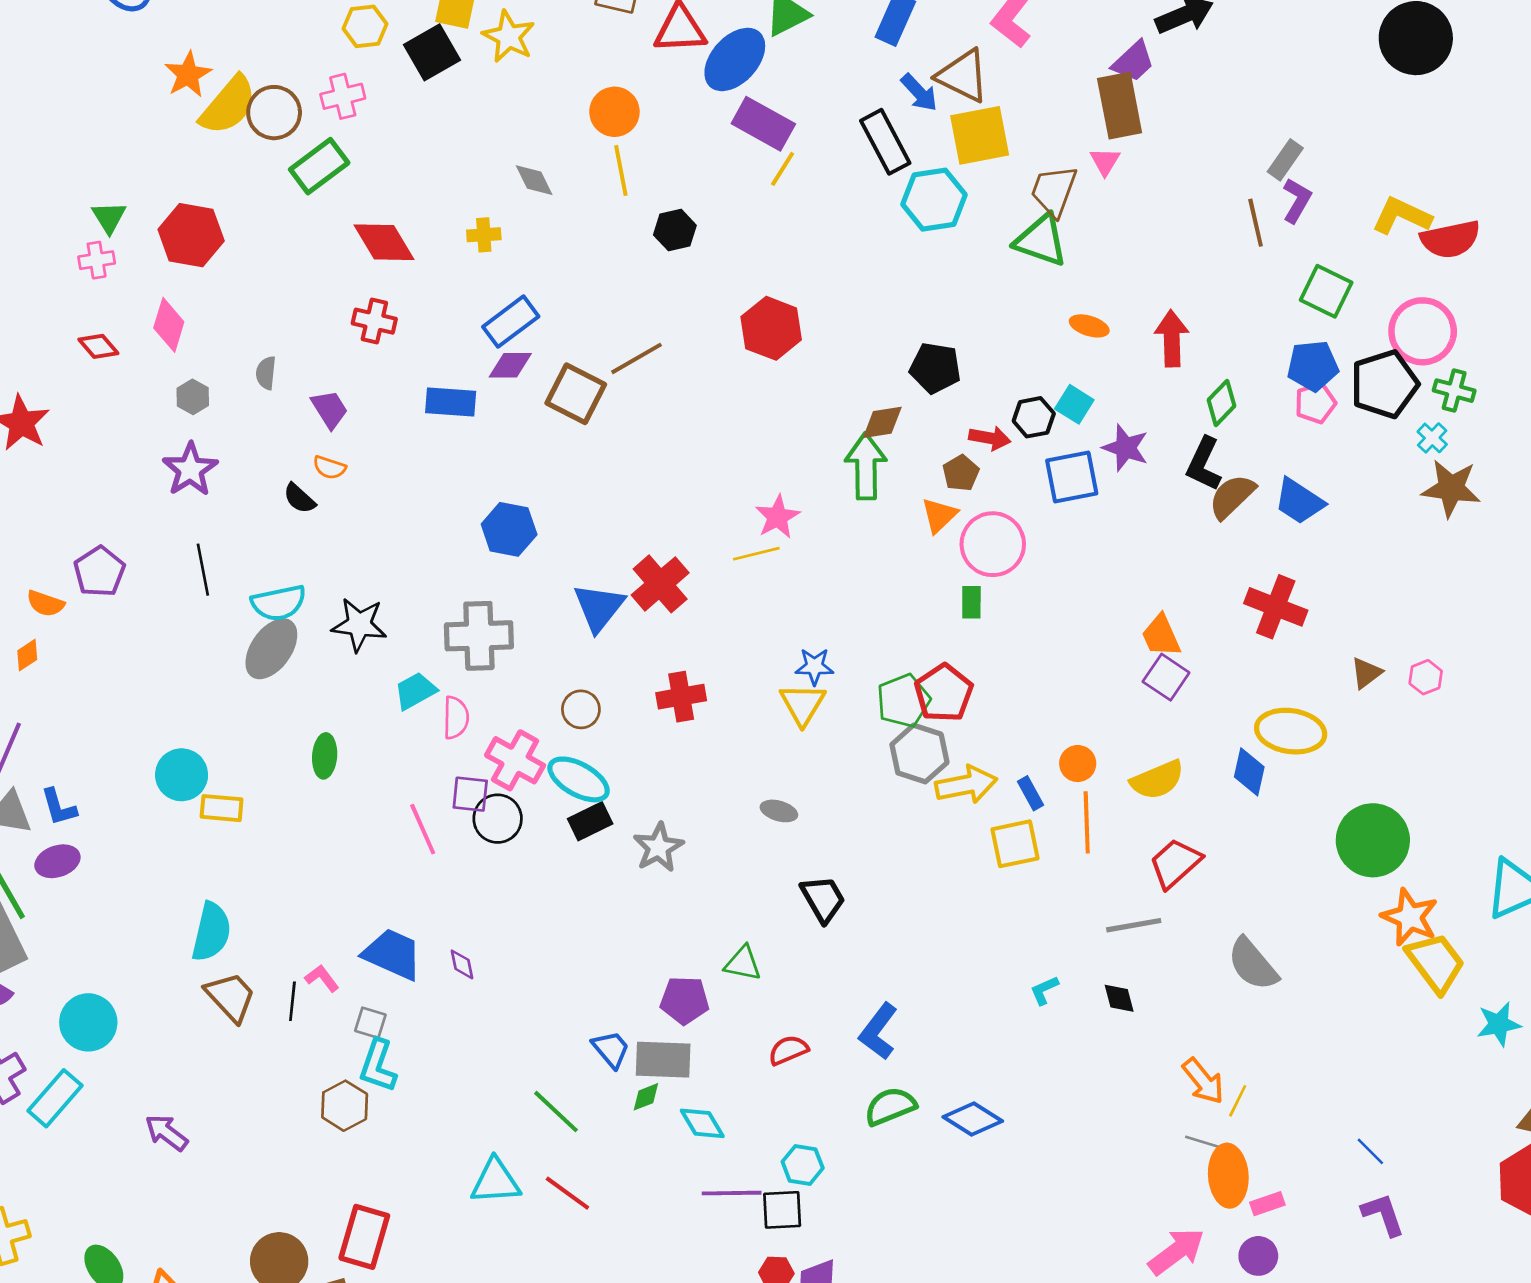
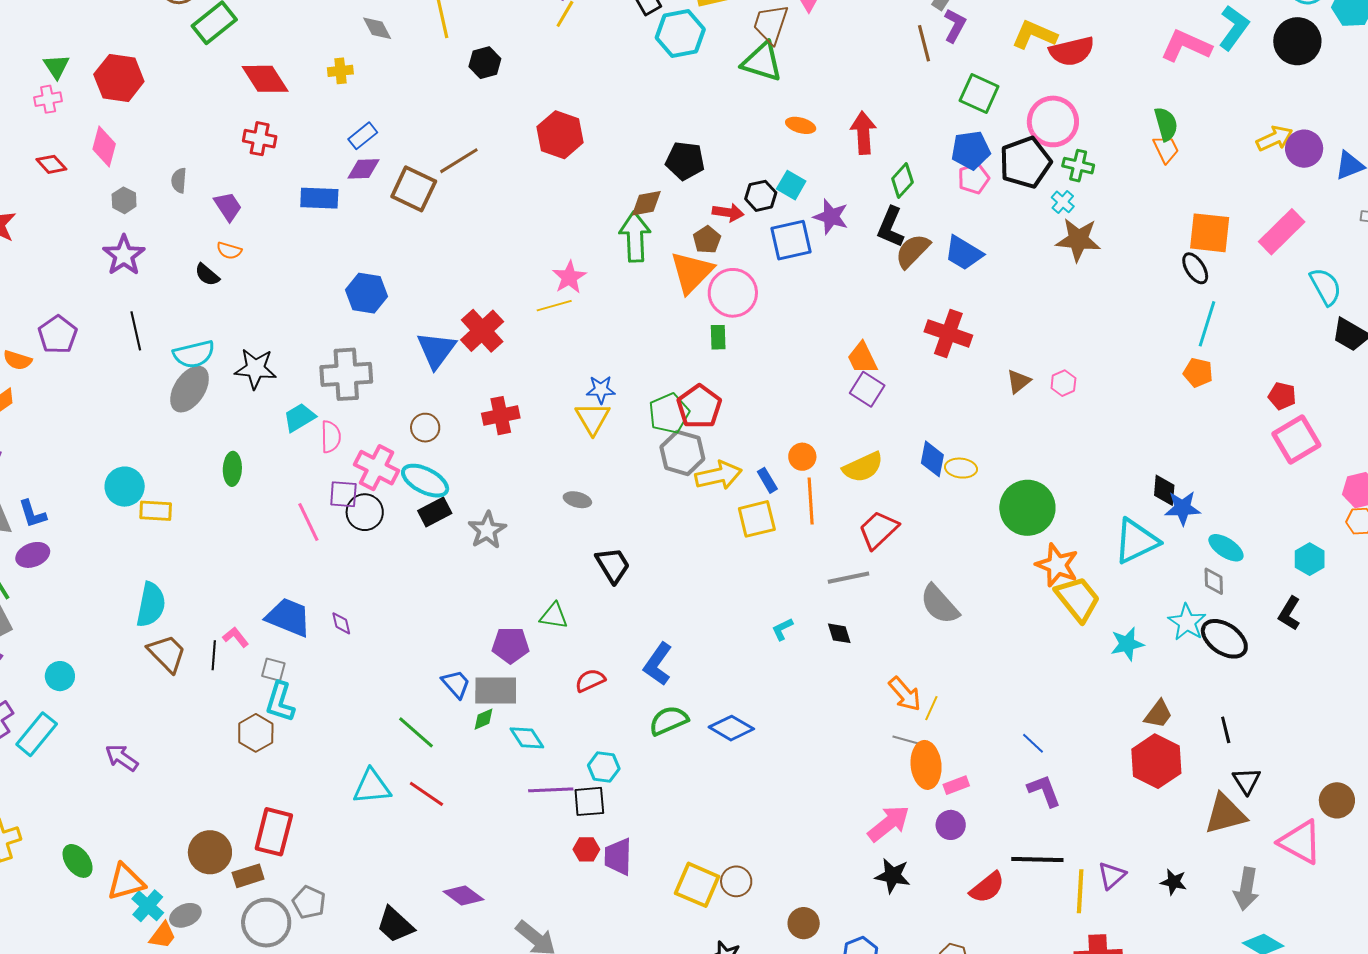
blue rectangle: (511, 322) -> (363, 136), size x0.7
orange triangle: (939, 515) -> (692, 272), size x1.6
yellow ellipse: (1291, 731) -> (961, 468), moved, size x0.6
cyan circle: (88, 1022) -> (60, 676), size x0.7

